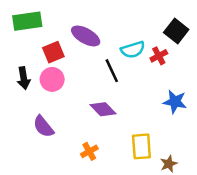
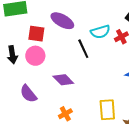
red square: (53, 52) -> (36, 34), turned 30
purple diamond: (103, 109) -> (63, 80), moved

